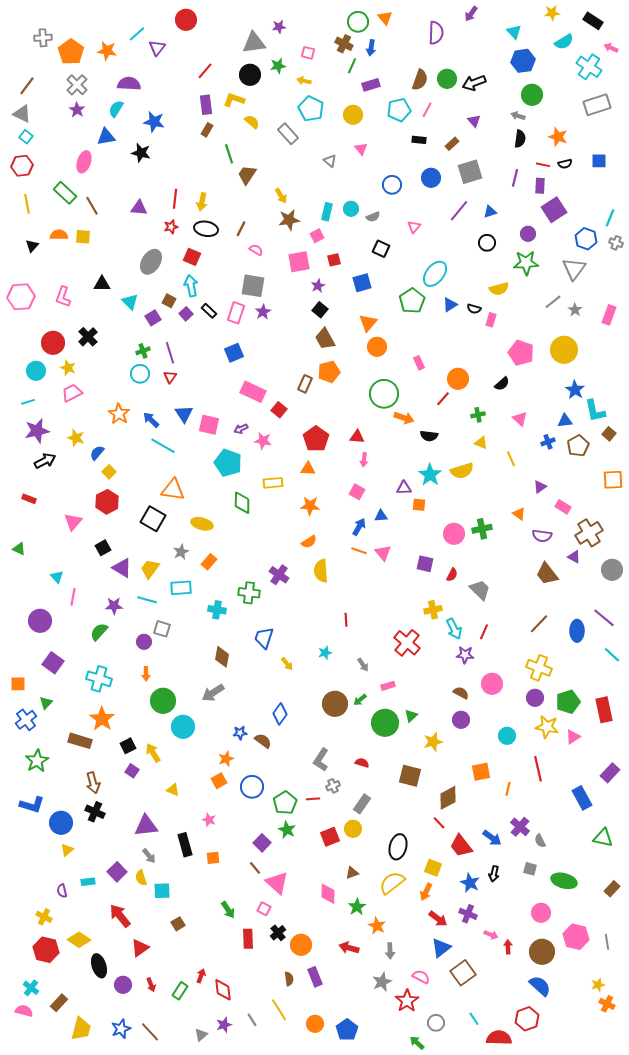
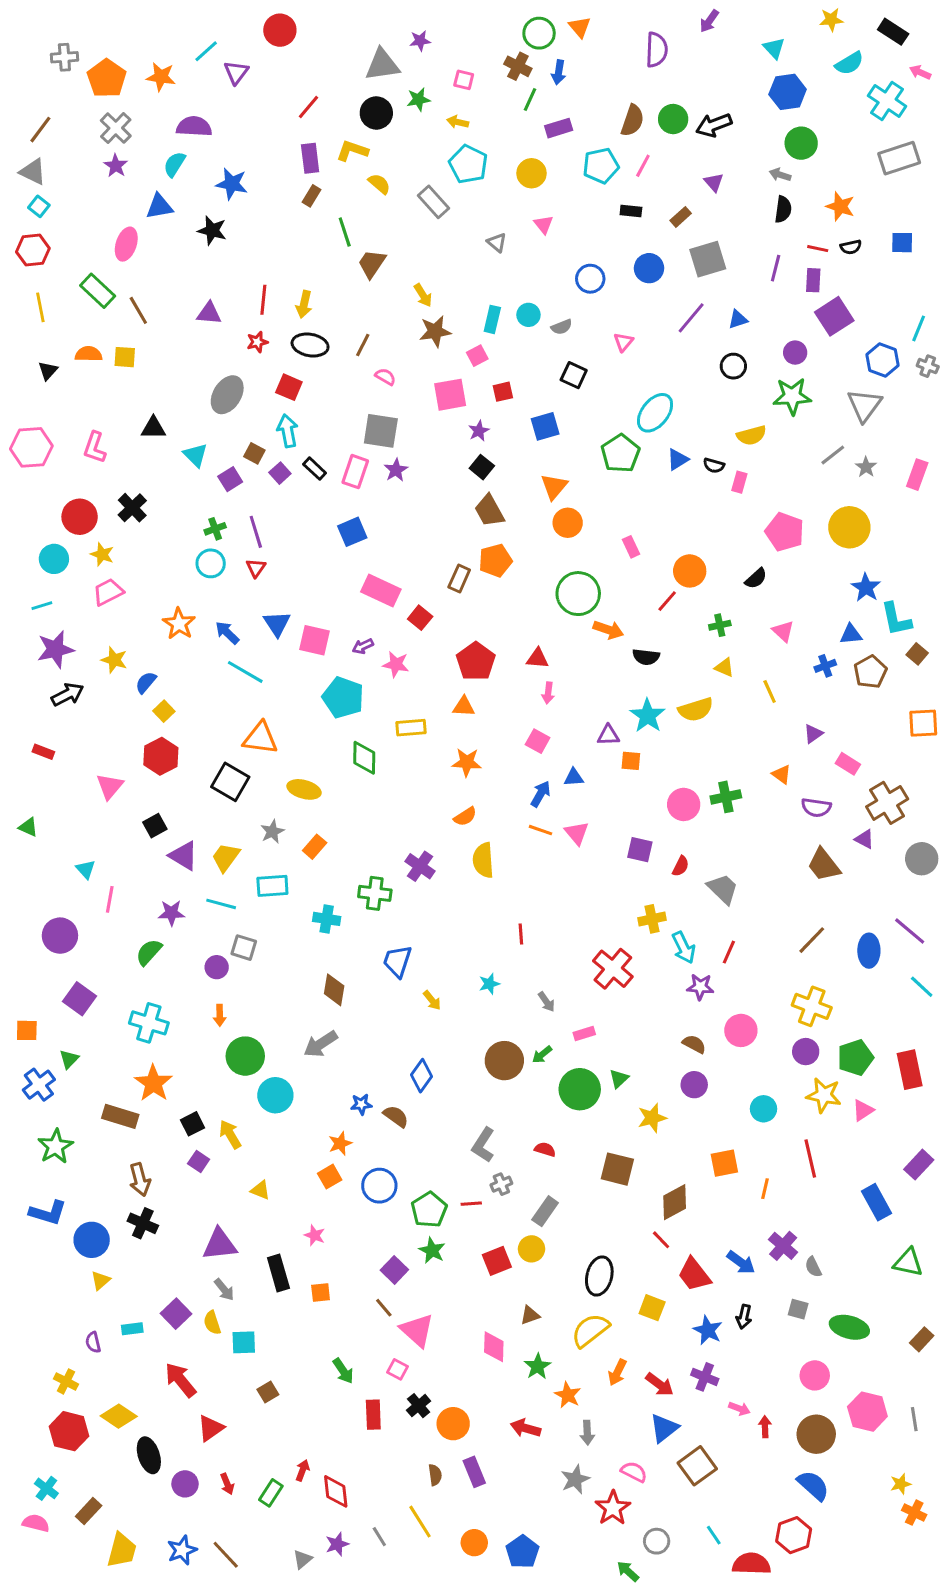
orange arrow: (426, 892) -> (617, 1372), moved

